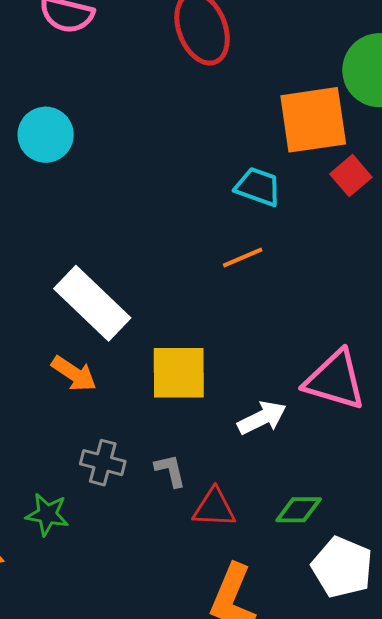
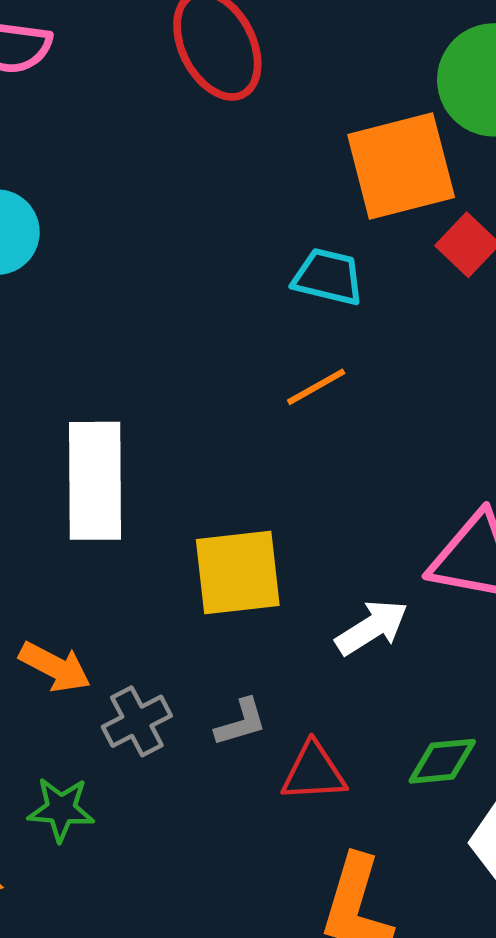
white rectangle: (92, 303) -> (95, 481), turned 52
orange arrow: (74, 374) -> (55, 667), moved
gray cross: (103, 463) -> (137, 721), turned -36
gray L-shape: (170, 471) -> (241, 722), turned 93

